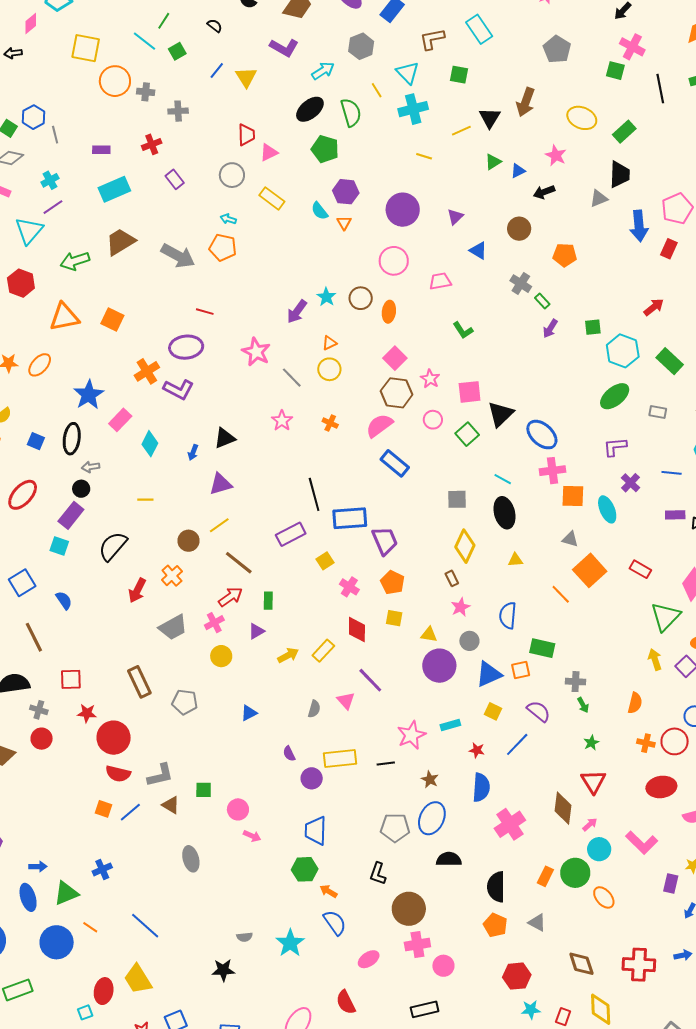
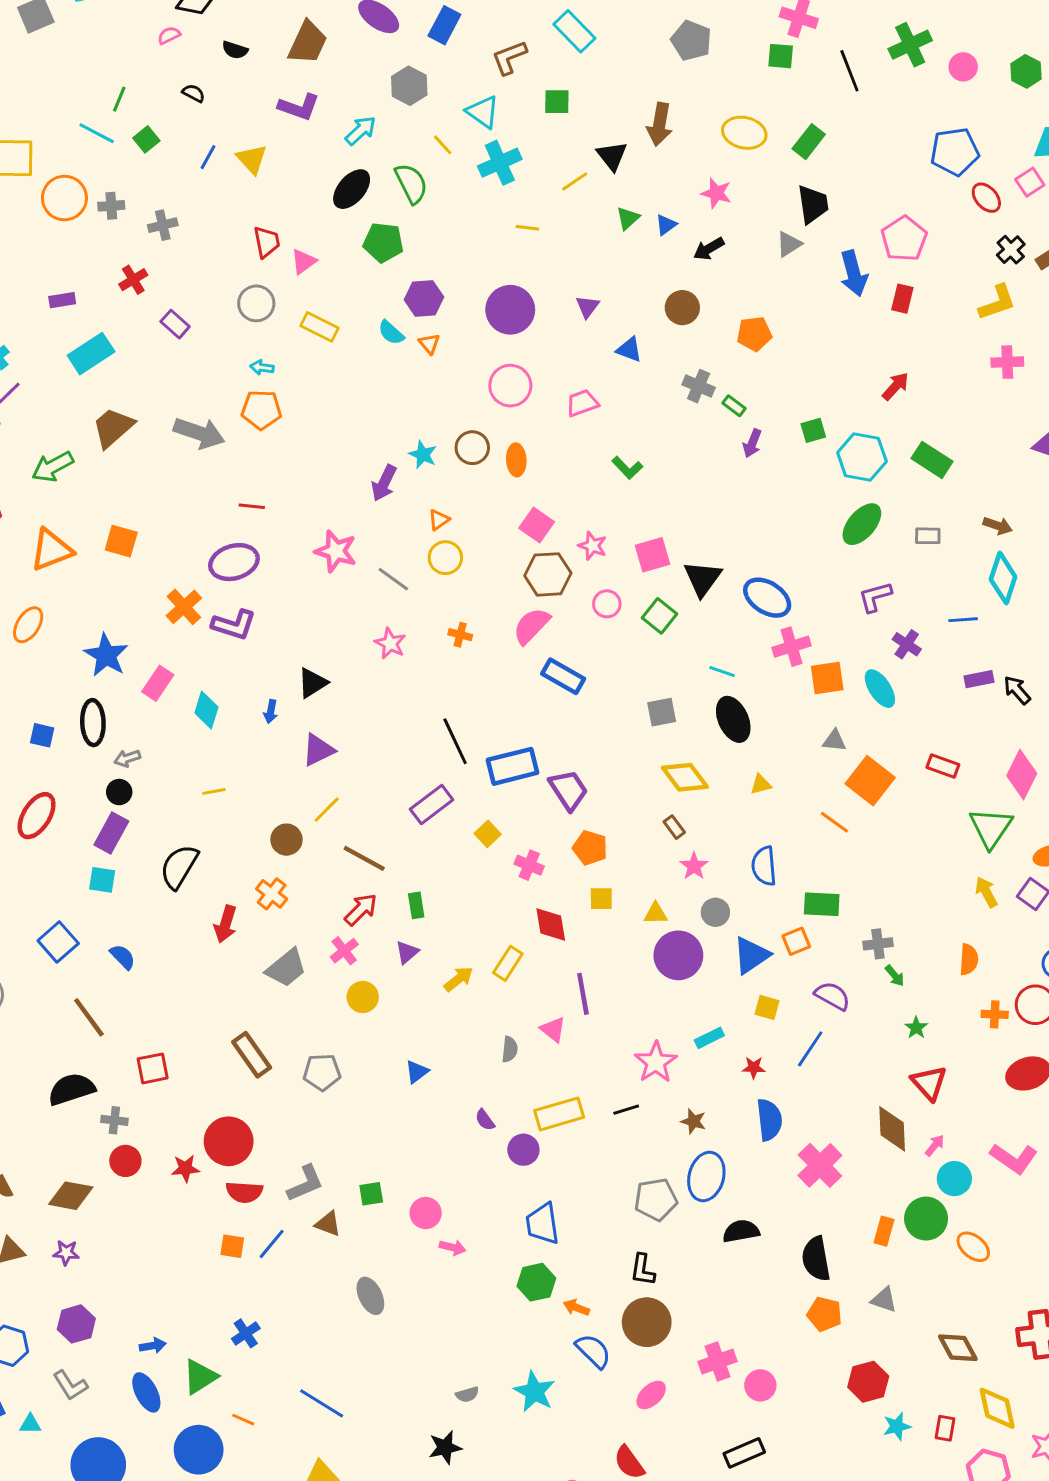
yellow diamond: (465, 546) -> (685, 777), turned -52
purple line: (370, 680) -> (583, 994), turned 44
red star: (87, 713) -> (185, 1168), moved
brown circle: (409, 909) -> (647, 1322), moved

